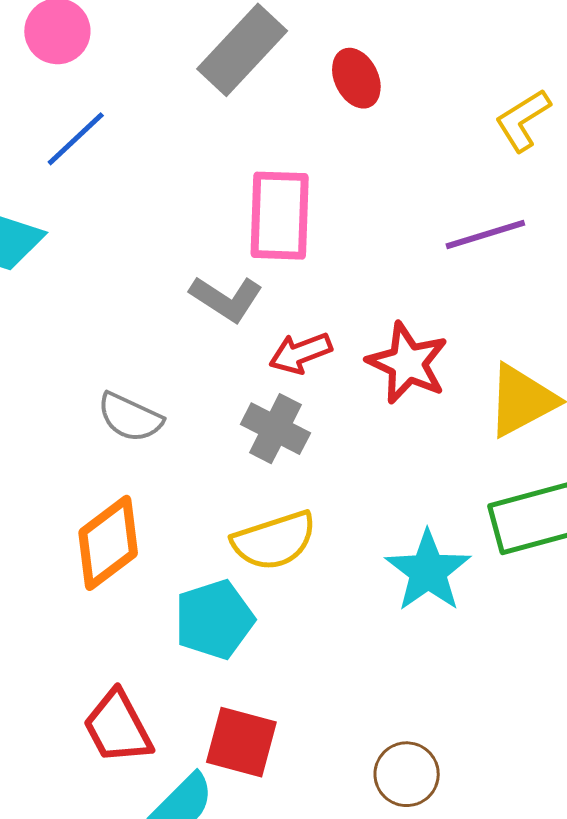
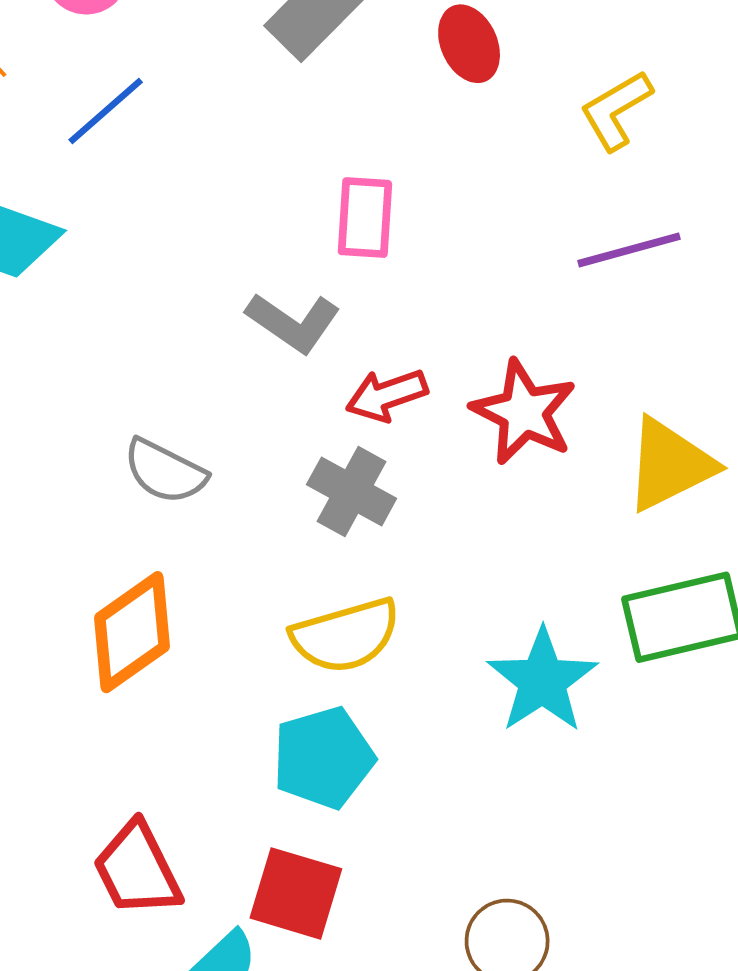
yellow L-shape: (523, 120) -> (616, 110), moved
pink rectangle: (280, 216) -> (365, 218), size x0.7
cyan pentagon: (214, 620) -> (323, 758), moved

